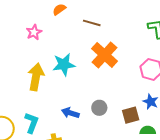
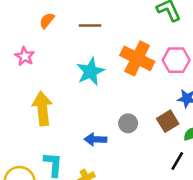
orange cross: (105, 55) -> (137, 58), moved
cyan star: (64, 65) -> (91, 72), moved

